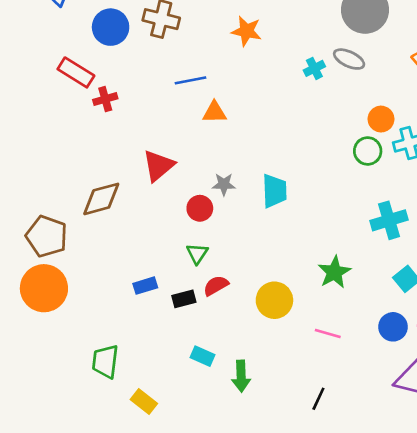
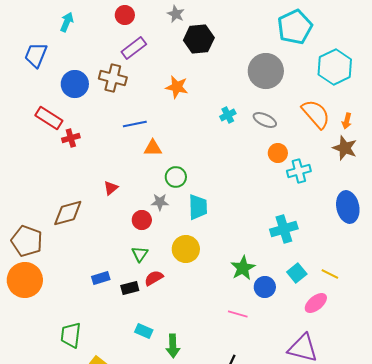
gray ellipse: (349, 59) -> (265, 120), moved
green circle: (368, 151) -> (176, 177), moved
red triangle: (159, 166) -> (111, 188), size x0.6
yellow circle: (274, 300) -> (186, 249), moved
blue circle: (393, 327) -> (265, 287), moved

